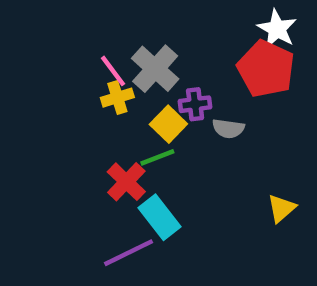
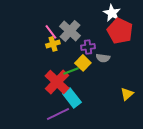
white star: (277, 29) -> (112, 13), moved
yellow square: (168, 124) -> (83, 63), moved
red cross: (126, 182) -> (57, 82), size x1.4

